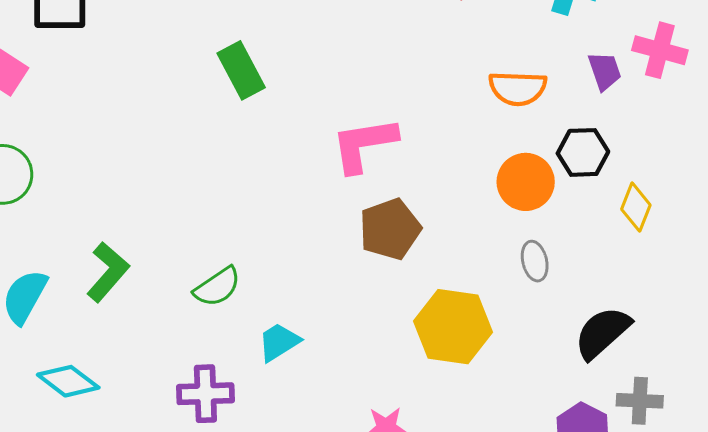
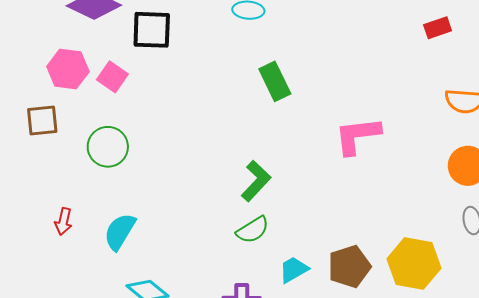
brown pentagon: (390, 229) -> (349, 267), moved
green L-shape: (108, 272) -> (256, 181), moved

